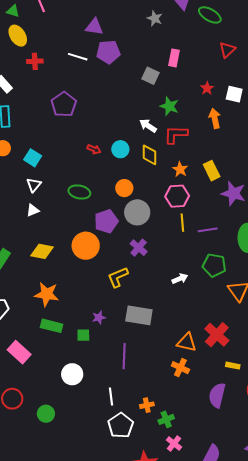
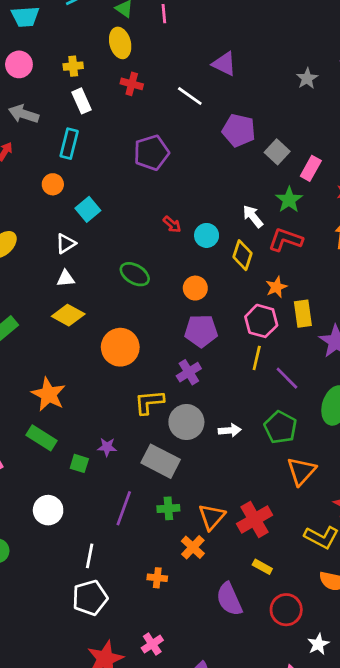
purple pentagon: (108, 52) -> (239, 130), moved
pink rectangle: (174, 58) -> (311, 168), moved
yellow rectangle: (212, 171) -> (303, 314), moved
white triangle: (34, 185) -> (66, 244), moved
gray circle: (137, 212) -> (186, 422), moved
purple pentagon: (106, 221) -> (201, 331), moved
purple line: (208, 230) -> (287, 378), turned 36
yellow diamond: (42, 251) -> (68, 315), moved
orange triangle: (187, 342) -> (212, 517), turned 40
purple semicircle: (217, 395) -> (229, 599), turned -55
orange cross: (147, 405) -> (157, 578), moved
green cross: (166, 419) -> (168, 508), moved

